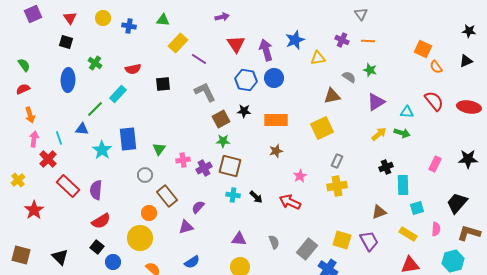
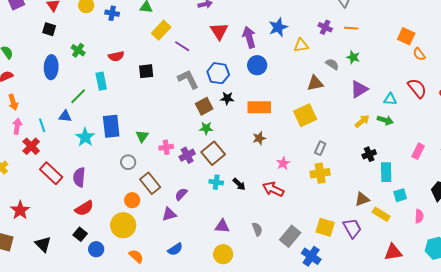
blue hexagon: (246, 80) -> (218, 73), moved
cyan rectangle: (118, 94) -> (101, 81), turned -54
brown square: (230, 166) -> (213, 153), turned 35
red star: (34, 210) -> (20, 210), moved
yellow rectangle: (408, 234) -> (381, 214), moved

